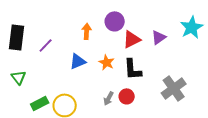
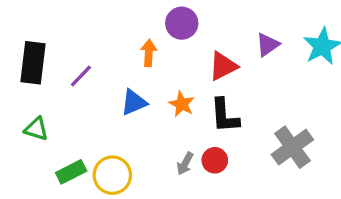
purple circle: (115, 21) -> (182, 23), moved
purple triangle: (159, 37) -> (268, 45), moved
green triangle: (19, 77) -> (36, 129), turned -35

